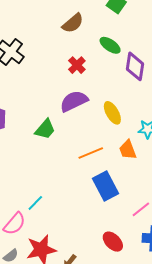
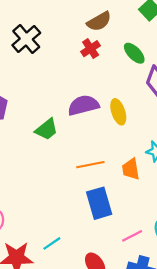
red cross: (77, 65) -> (91, 49), moved
yellow ellipse: (112, 113) -> (118, 112), moved
cyan line: (35, 203) -> (52, 243), moved

